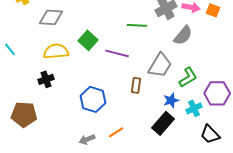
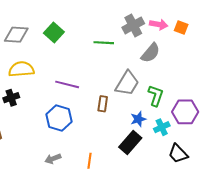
green square: (88, 40) -> (54, 33), moved
purple line: (117, 53) -> (67, 84), moved
green L-shape: (188, 77) -> (156, 96), turned -40
orange line: (116, 132) -> (89, 161), moved, turned -49

